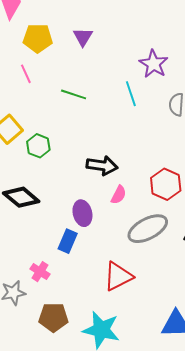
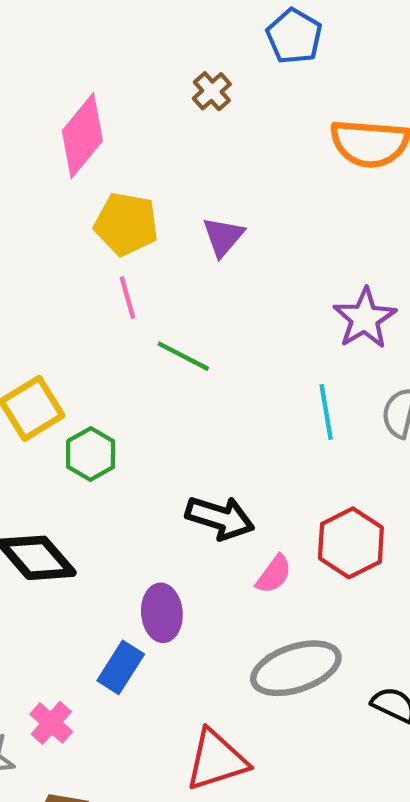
pink line: (26, 74) -> (127, 298), moved
cyan line: (131, 94) -> (326, 412), moved
red hexagon: (166, 184) -> (351, 543), moved
pink semicircle: (119, 195) -> (274, 574), moved

